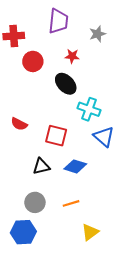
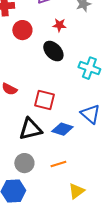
cyan cross: (89, 109) -> (89, 68), moved
blue triangle: (104, 137) -> (90, 114), moved
black triangle: (41, 166) -> (30, 129), size x1.4

